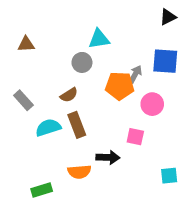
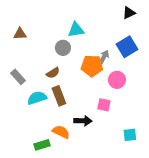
blue square: (165, 61) -> (127, 47), turned -35
orange semicircle: (79, 172) -> (61, 132), turned -150
green rectangle: (42, 190) -> (42, 145), moved

